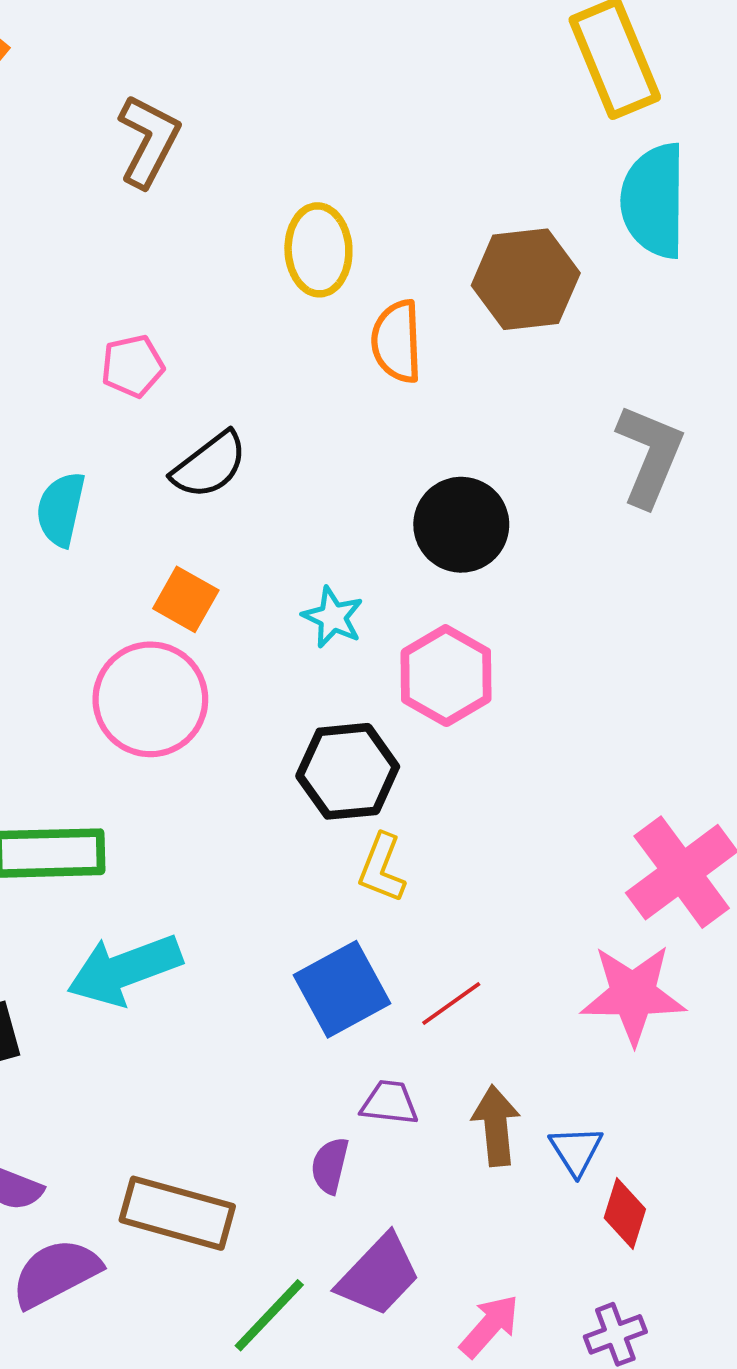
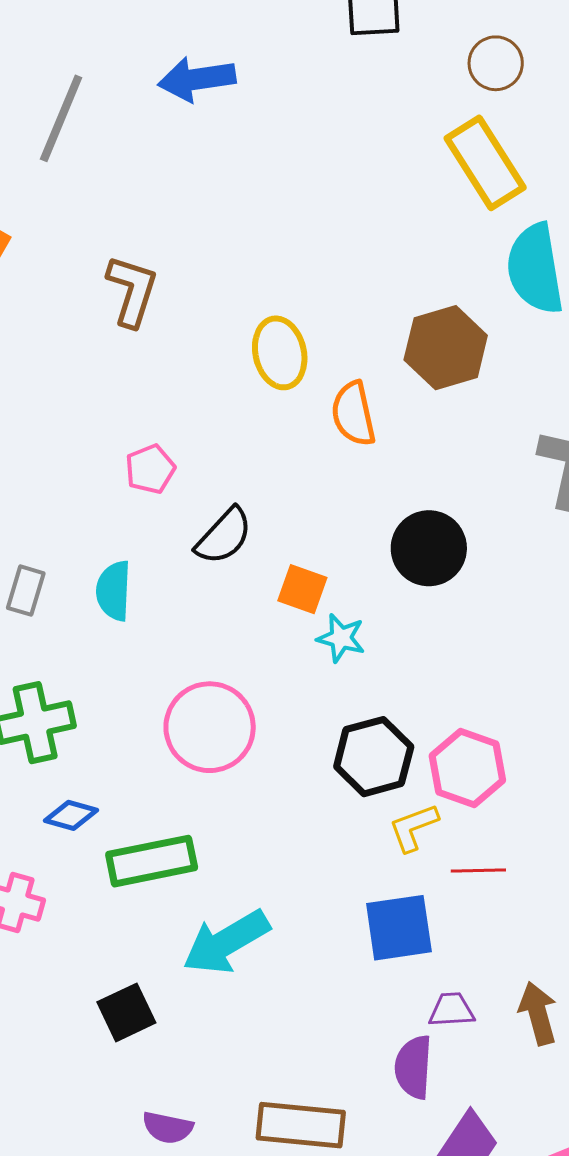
orange square: (186, 599) -> (302, 589), moved
pink hexagon: (446, 676) -> (467, 768), moved
yellow L-shape: (382, 868) -> (413, 827), turned 58
blue square: (342, 989) -> (399, 928), turned 30
red line: (451, 1004) -> (478, 870), moved, turned 44
purple semicircle: (330, 1165) -> (413, 1067), size x1.4

